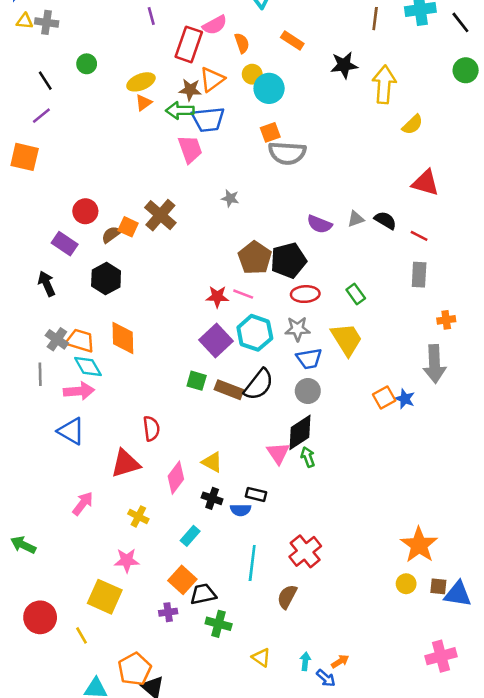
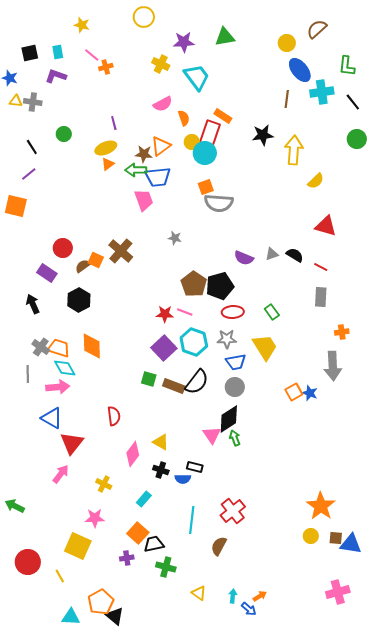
purple line: (151, 16) -> (114, 123), moved
red rectangle: (189, 44) -> (210, 134), moved
red triangle: (125, 463) -> (72, 443), moved, turned -35

